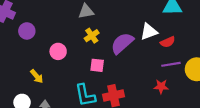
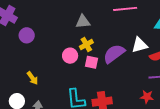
pink circle: (58, 51) -> (70, 56), moved
pink square: (97, 65) -> (92, 62), moved

